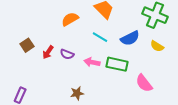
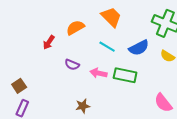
brown square: (27, 45) -> (19, 86), moved
red arrow: (48, 52) -> (49, 42), moved
pink semicircle: (144, 83) -> (163, 103), moved

